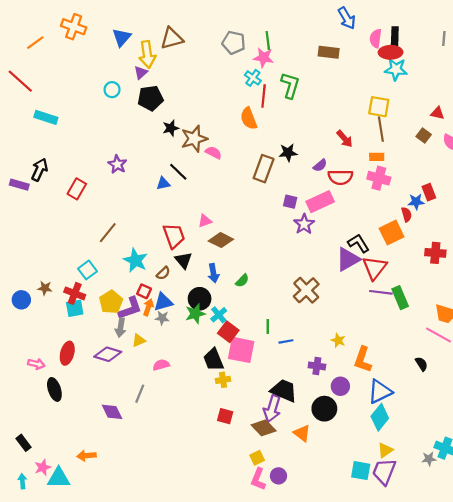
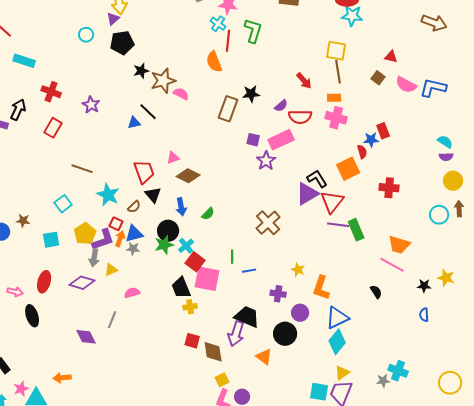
brown line: (108, 233) -> (82, 169), turned 70
red cross: (75, 293) -> (51, 92), moved
brown diamond: (264, 428) -> (213, 352), moved, turned 35

